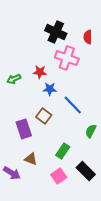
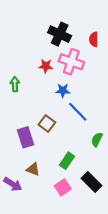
red star: (40, 72) -> (46, 66), moved
green arrow: (14, 79) -> (15, 84), turned 112
blue star: (50, 89) -> (63, 90), moved

